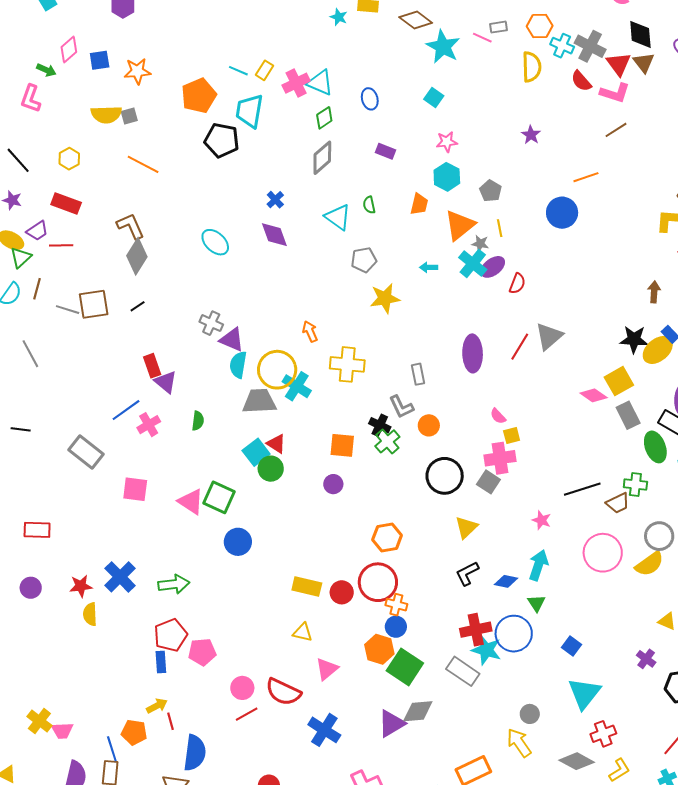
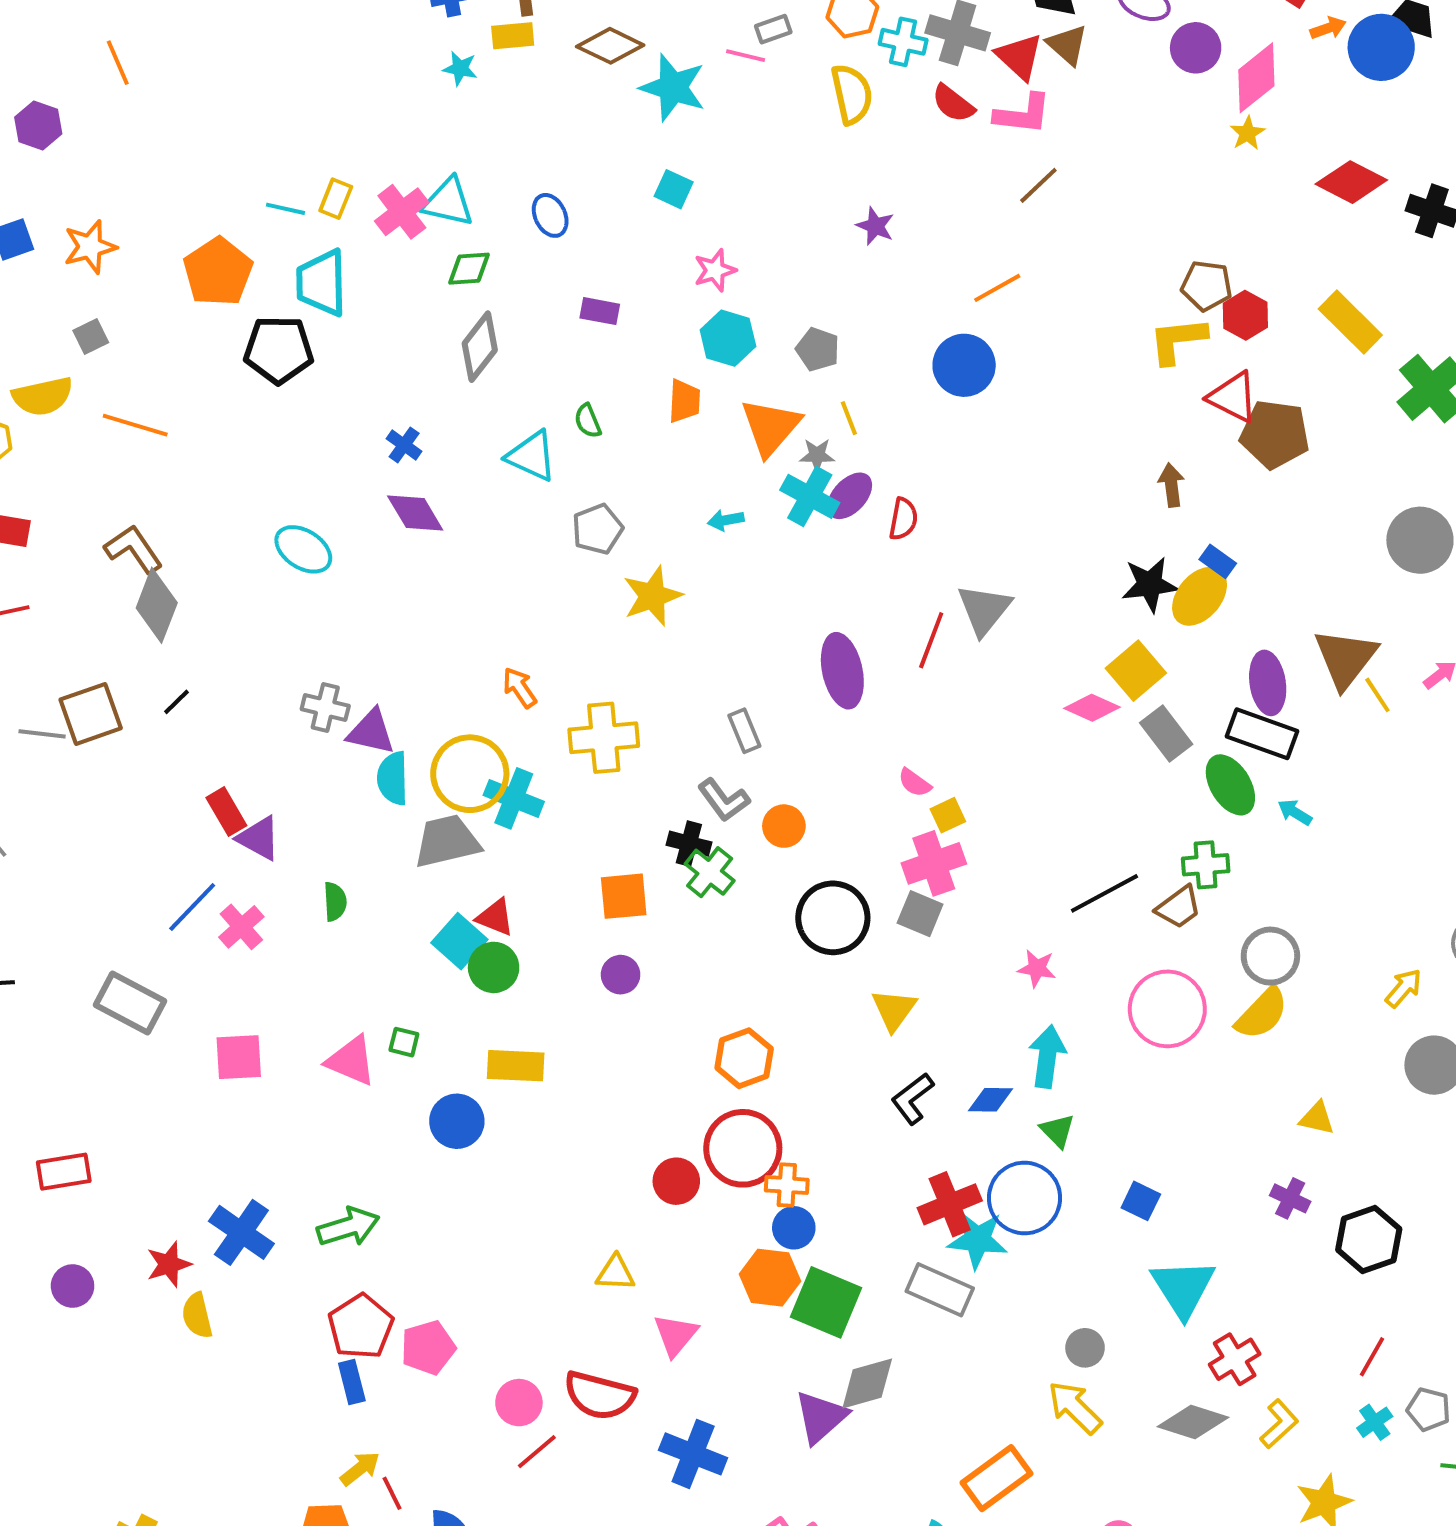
yellow semicircle: (106, 114) -> (43, 396), moved
green diamond: (324, 118) -> (469, 269), turned 40
green square: (219, 497) -> (404, 1042), size x0.5
yellow rectangle: (307, 586) -> (516, 1066), moved

